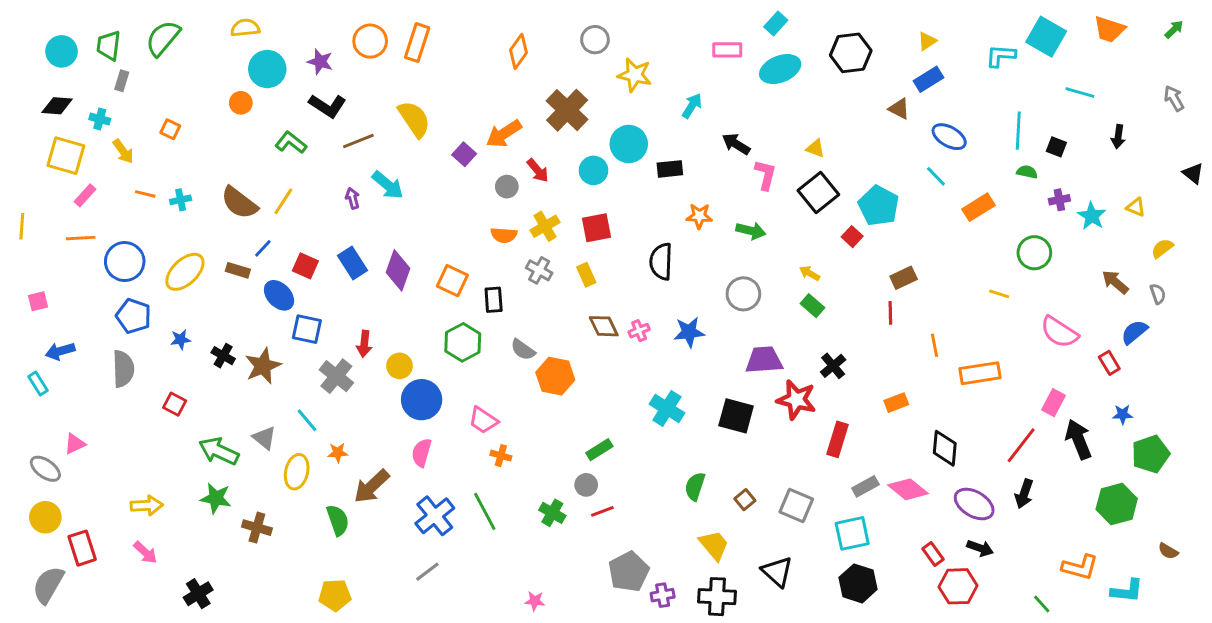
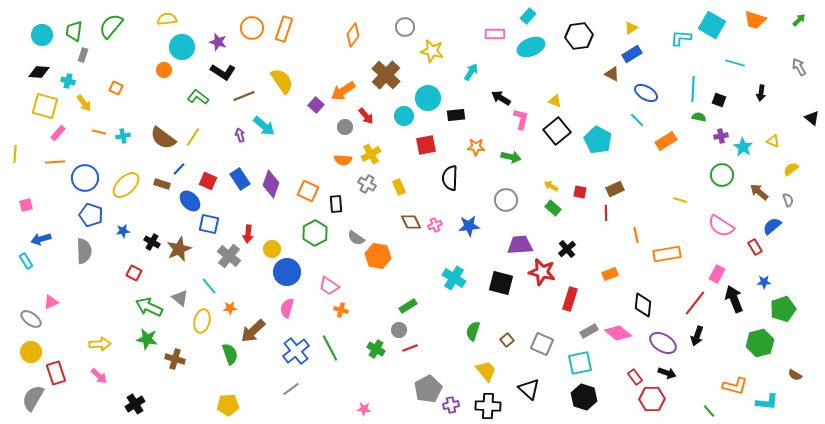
red square: (596, 228) -> (426, 145), moved
red square: (852, 237) -> (580, 192), moved, turned -32
green circle: (1034, 253) -> (722, 175), moved
red square: (175, 404) -> (134, 273), moved

